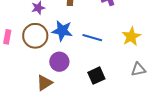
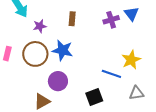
blue line: (92, 38) -> (111, 74), moved

